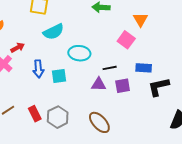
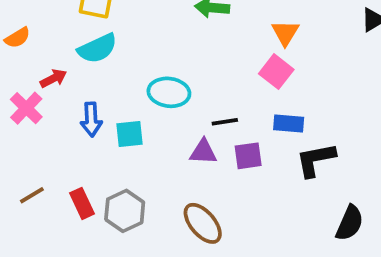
cyan semicircle: (54, 32) -> (97, 48), moved
pink square: (126, 40) -> (276, 72), moved

